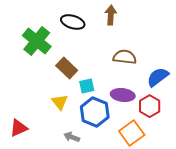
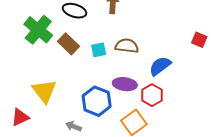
brown rectangle: (67, 68) -> (68, 44), moved
cyan square: (87, 86) -> (99, 50), moved
yellow triangle: (60, 102) -> (44, 91), moved, size x1.5

